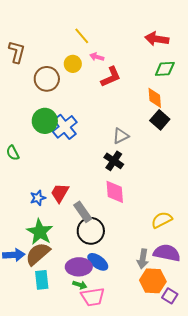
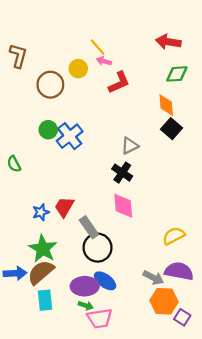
yellow line: (82, 36) -> (98, 47), moved
green circle: (45, 121) -> (48, 130), size x0.7
gray arrow: (143, 259) -> (153, 278), turned -72

